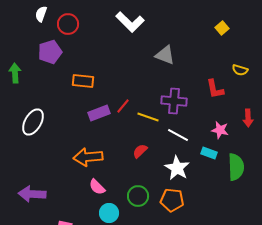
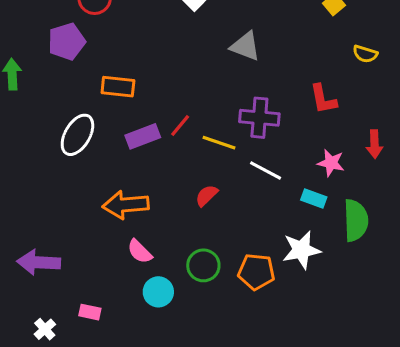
yellow semicircle: (240, 70) -> (365, 54), moved
white ellipse: (33, 122) -> (77, 135), moved
white star: (177, 168) -> (301, 250), moved, turned 30

